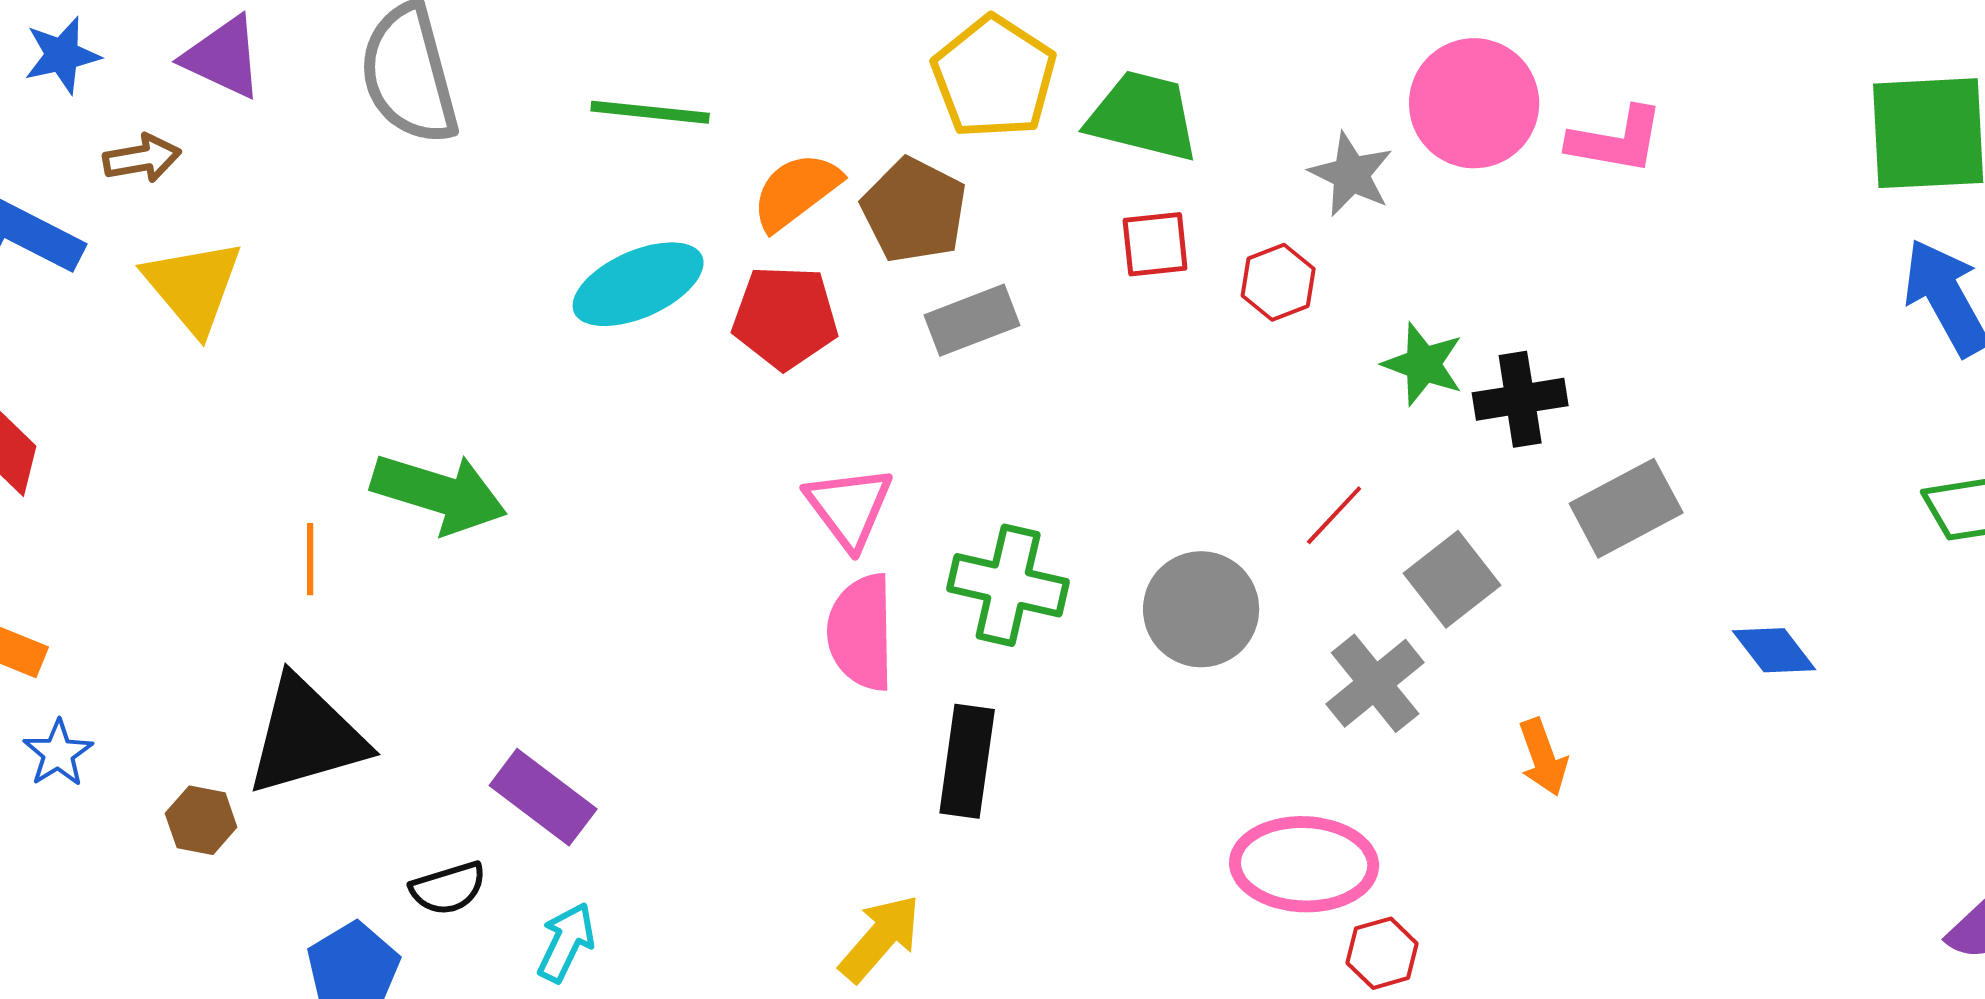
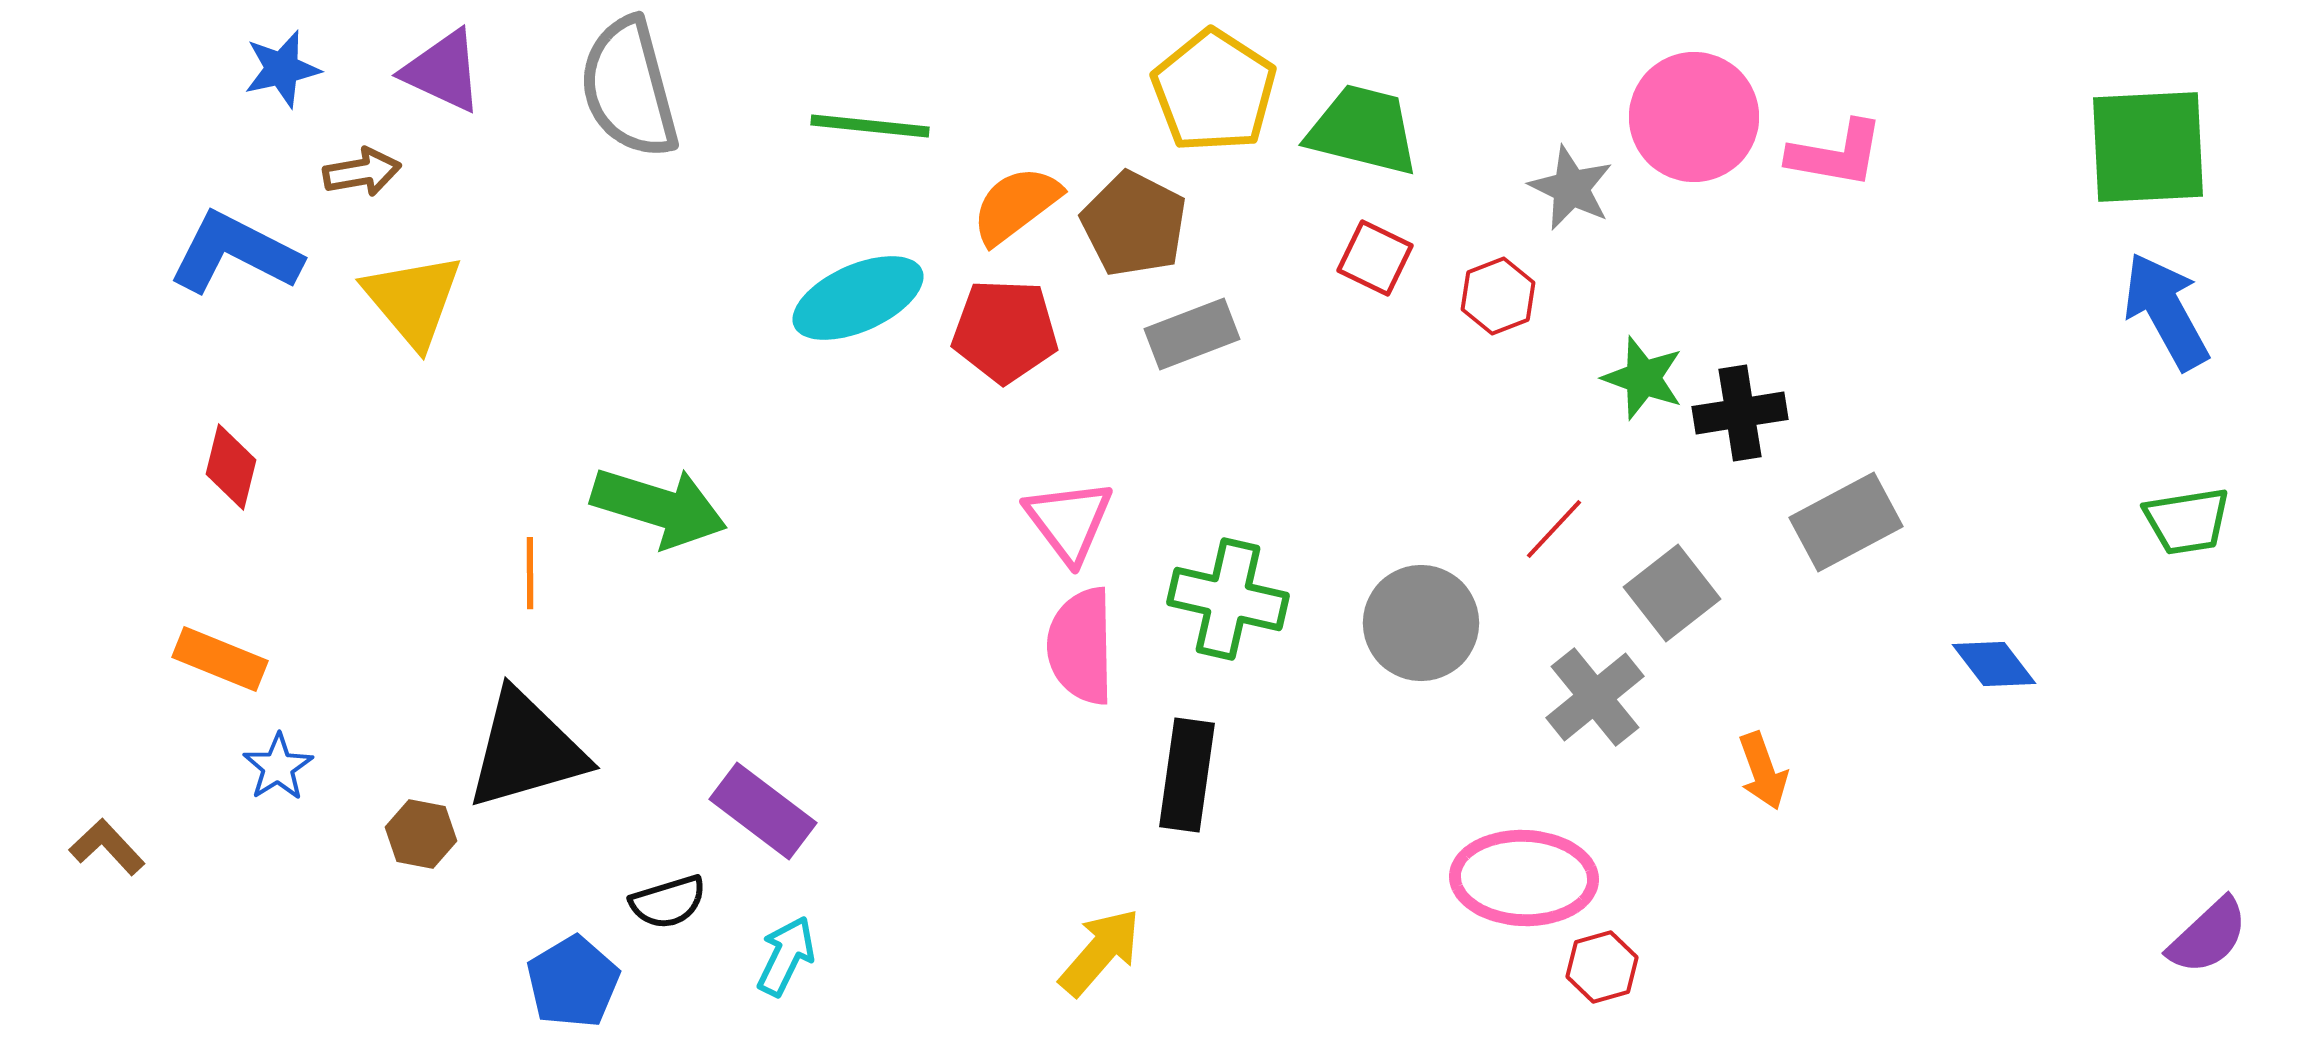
red square: (1155, 244) -> (1375, 258), turned 32

